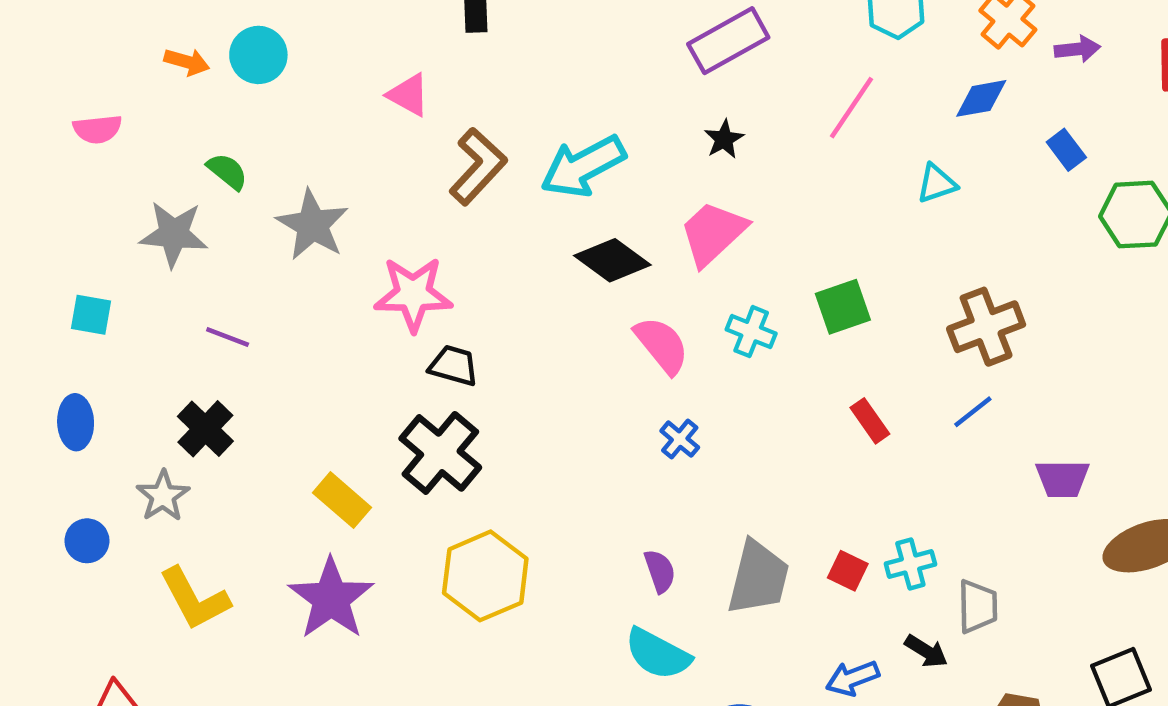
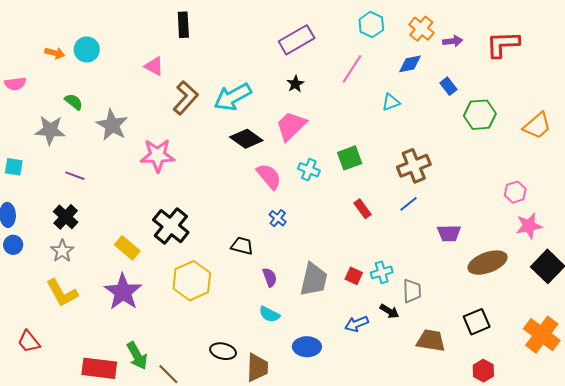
black trapezoid: (454, 366) -> (242, 246), moved
gray star: (163, 496) -> (62, 251), moved
blue circle: (87, 541) -> (13, 245), moved
cyan semicircle: (658, 654) -> (269, 314), size x0.7

